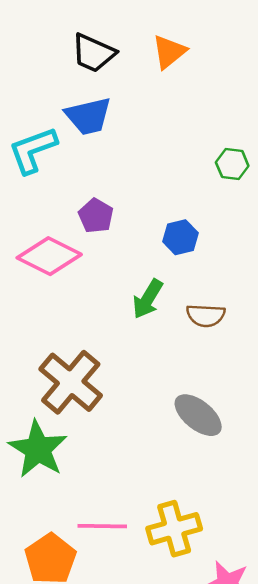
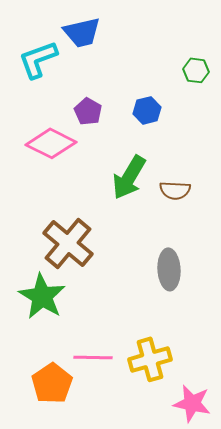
blue hexagon: (180, 237) -> (147, 110), moved
green arrow: (148, 299) -> (129, 177), size x1.4
gray ellipse: (198, 415) -> (169, 269), turned 48

